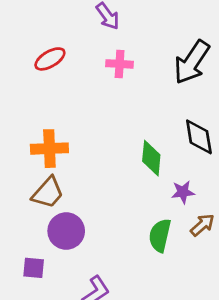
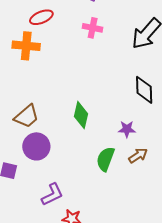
orange cross: (49, 149) -> (26, 46), moved
green diamond: (151, 158) -> (81, 115), moved

